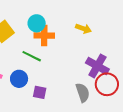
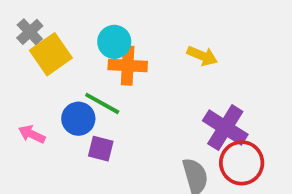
blue circle: (19, 79) -> (78, 119), moved
purple square: (40, 92) -> (101, 149), moved

